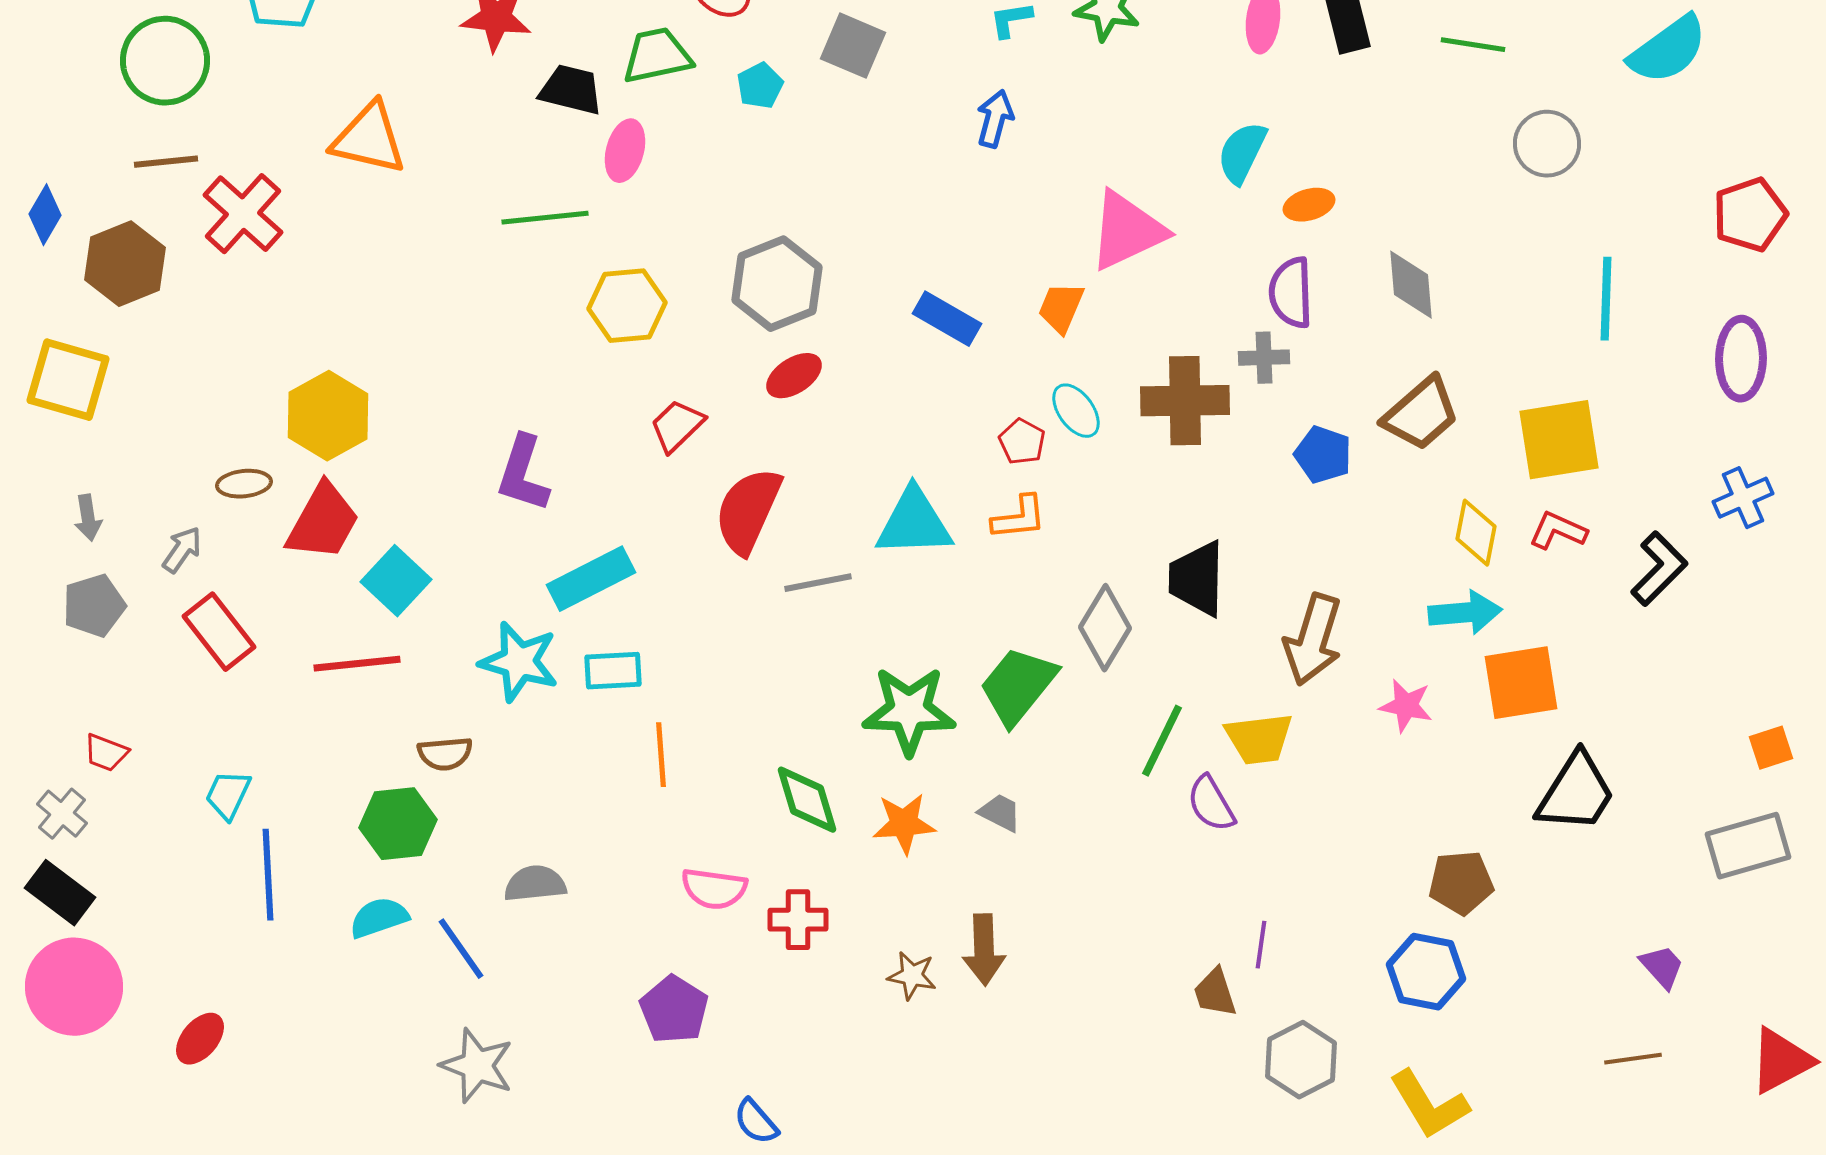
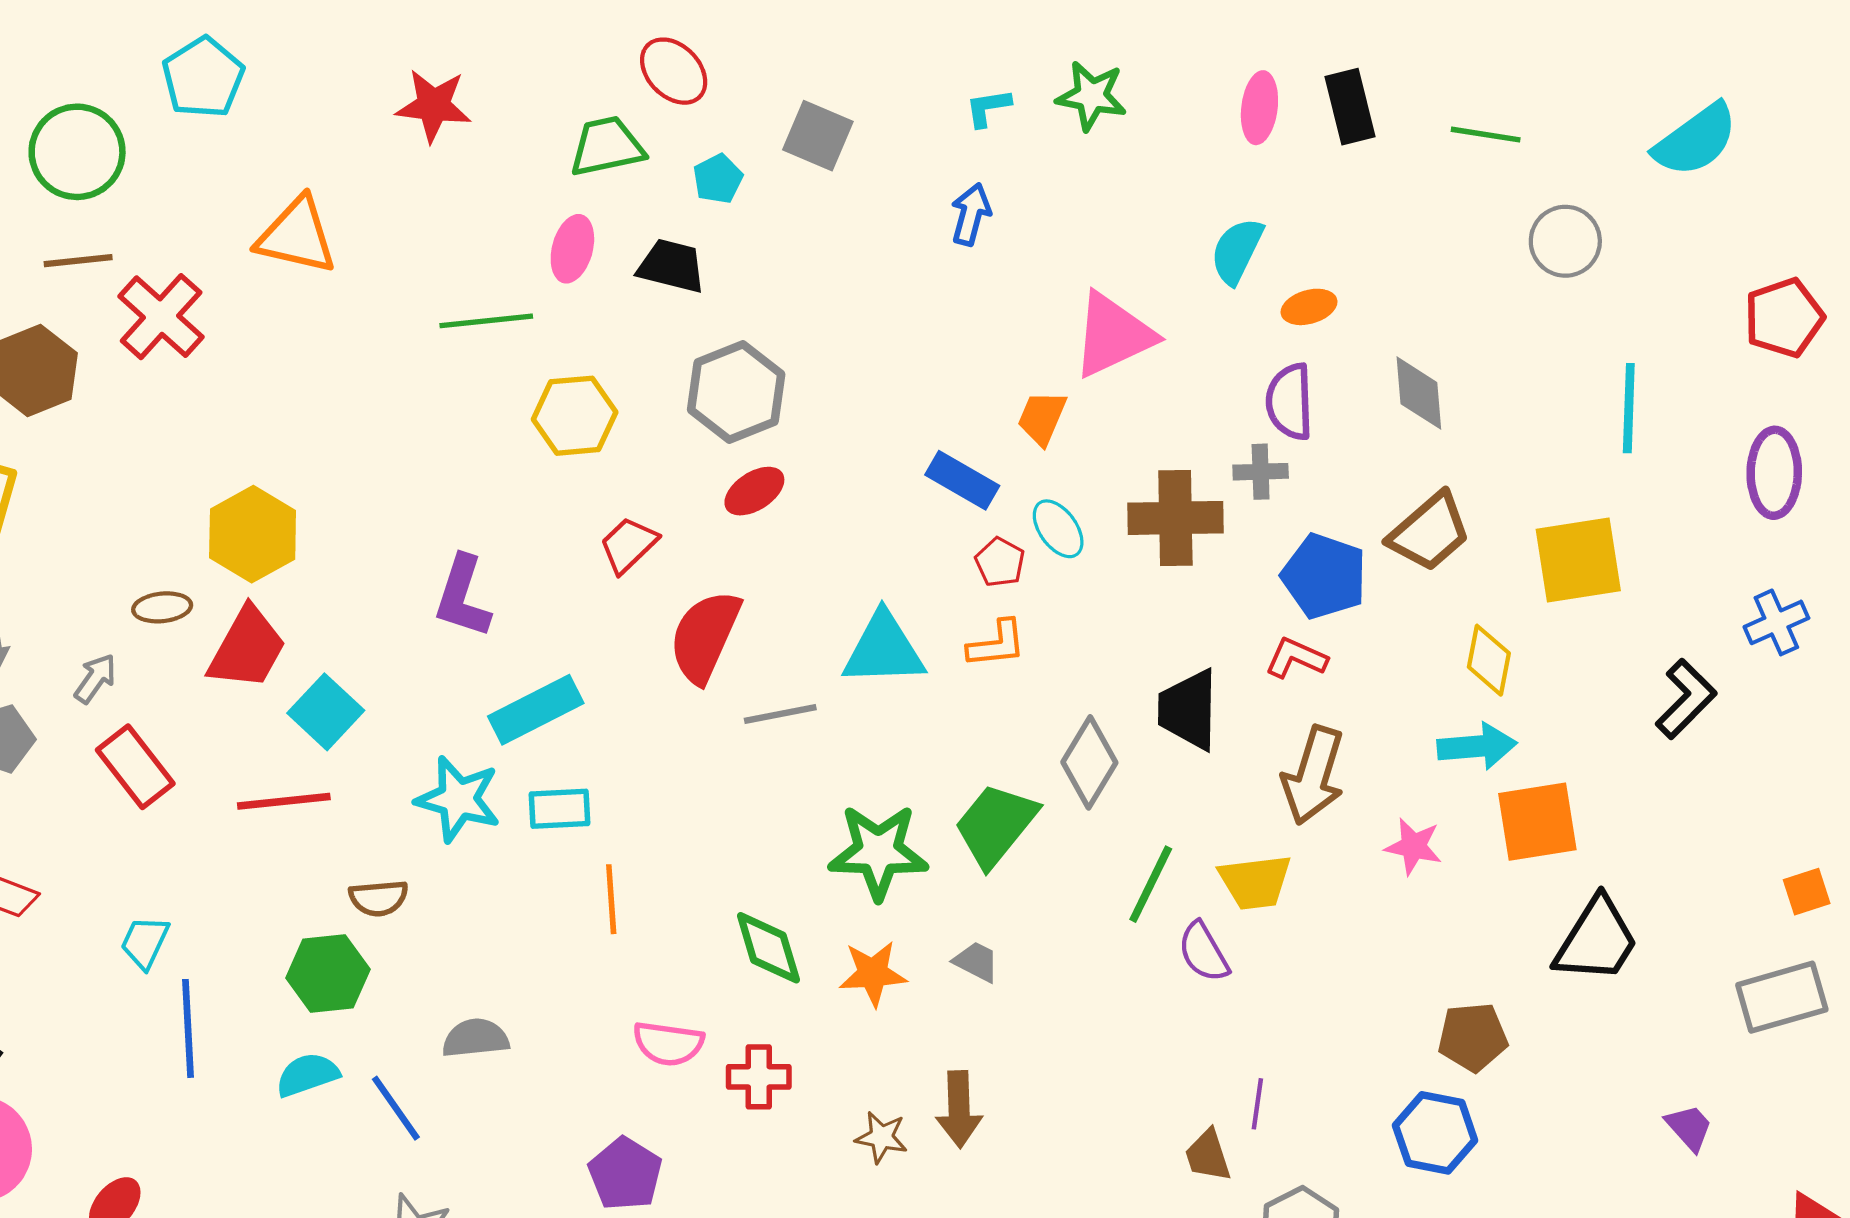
black trapezoid: (571, 90) -> (671, 266), moved
blue rectangle: (947, 319) -> (962, 480), moved
blue pentagon: (1323, 455) -> (1324, 576), size x1.4
red L-shape: (1558, 531) -> (1296, 658), moved

